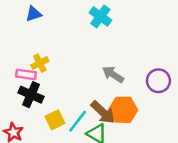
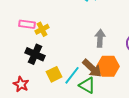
pink rectangle: (26, 74) -> (27, 24), moved
gray arrow: (113, 74) -> (100, 38), turned 60

